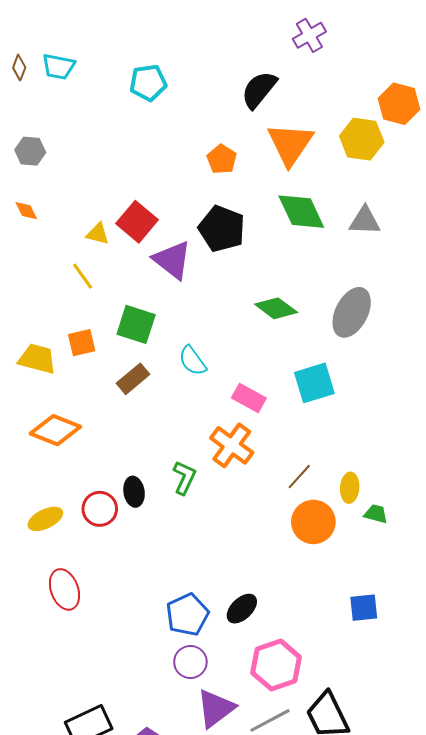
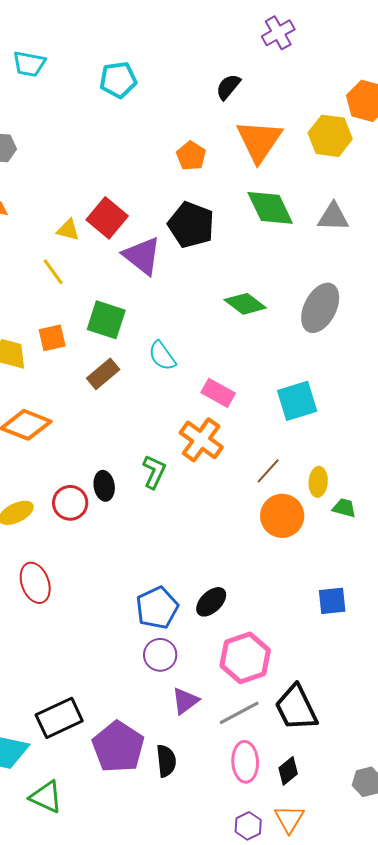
black semicircle: (259, 90) -> (228, 87), size x0.7
cyan square: (314, 383) -> (297, 401), moved
purple triangle: (216, 708) -> (185, 701), size x0.7

